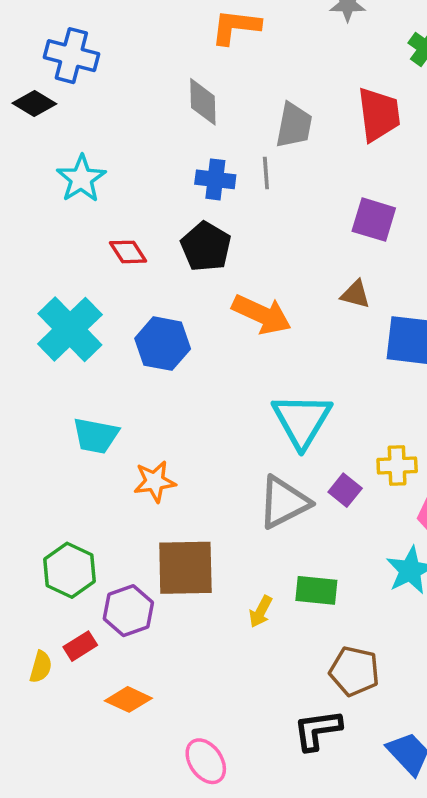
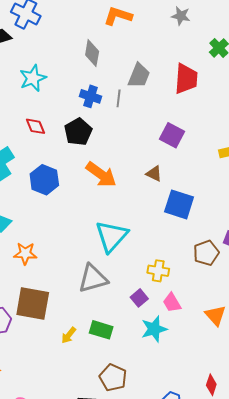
cyan star: (81, 179) -> (33, 78), moved
purple square: (345, 490) -> (139, 298), moved

